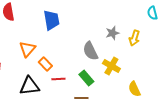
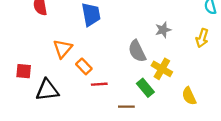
yellow arrow: (134, 38) -> (202, 38), moved
green rectangle: (86, 78) -> (145, 88), moved
black triangle: (29, 86) -> (47, 90), moved

